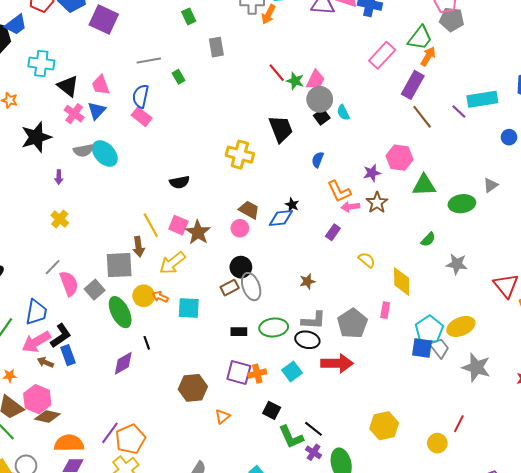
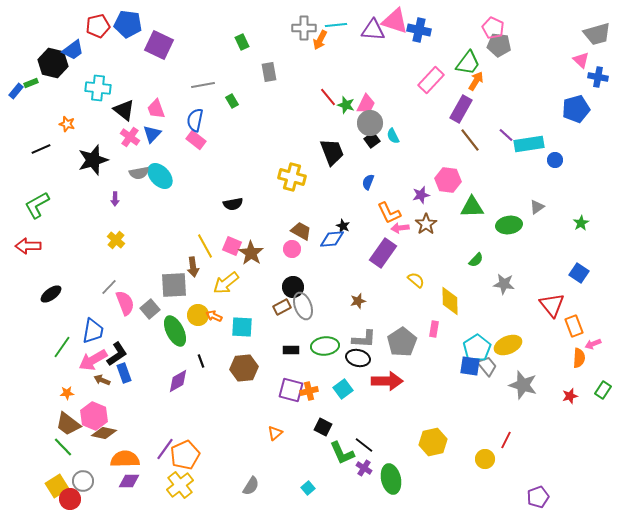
cyan rectangle: (482, 99) -> (529, 144), moved
purple rectangle: (333, 232) -> (383, 253), size x1.8
brown hexagon: (193, 388) -> (244, 368), moved

